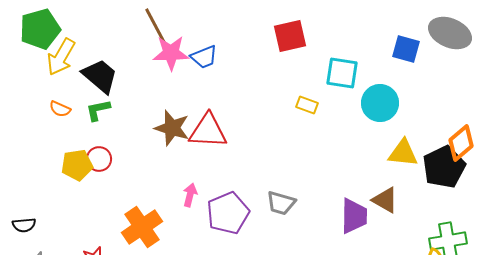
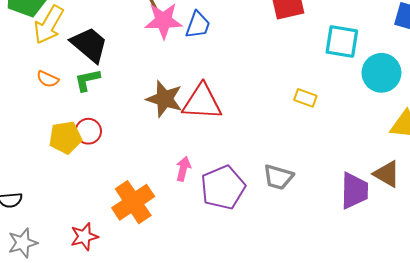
blue trapezoid: (204, 57) -> (198, 25), turned -48
yellow rectangle: (307, 105) -> (305, 98), moved

